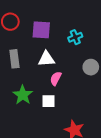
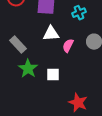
gray rectangle: (14, 59) -> (18, 45), moved, turned -36
pink semicircle: (56, 78) -> (68, 46), moved

